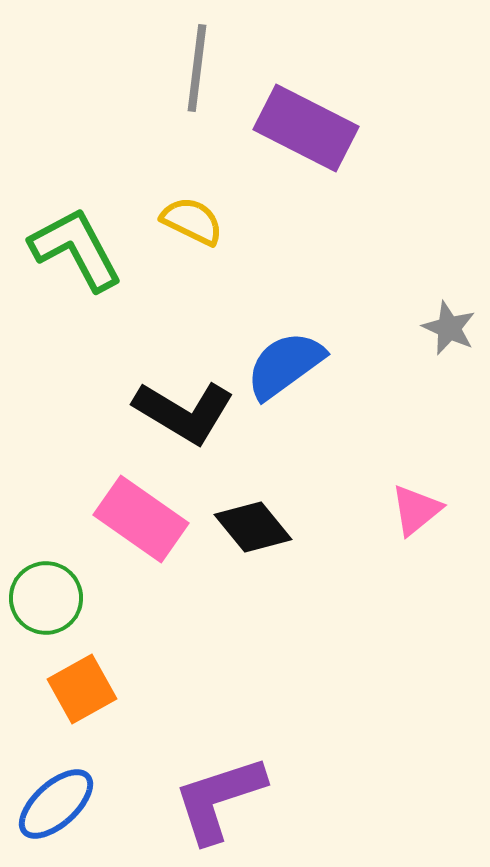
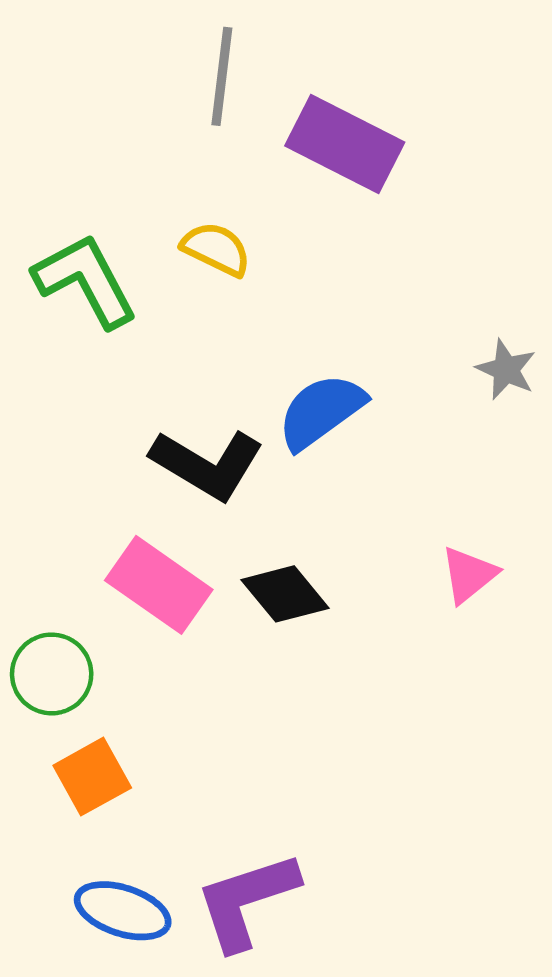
blue ellipse: (56, 804) -> (123, 911), moved, turned 60

